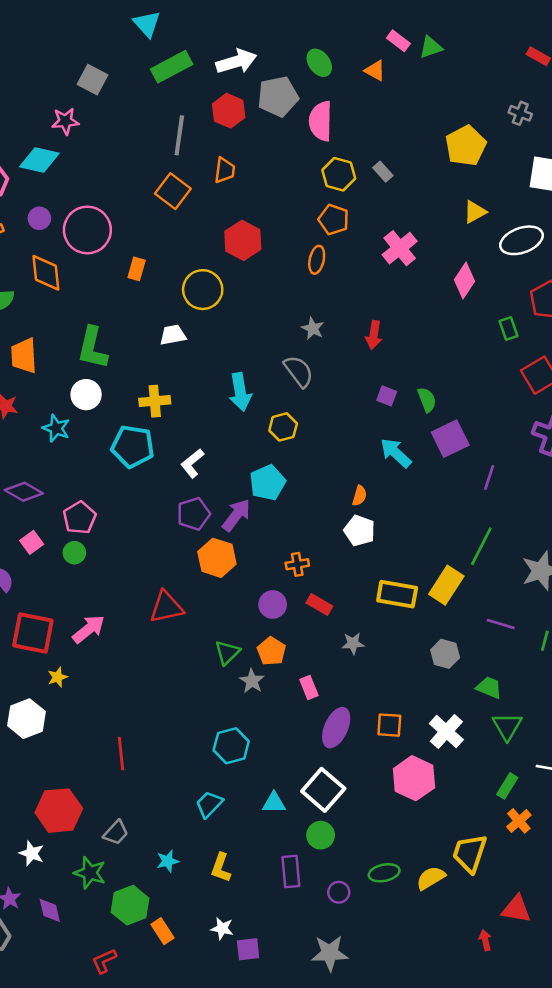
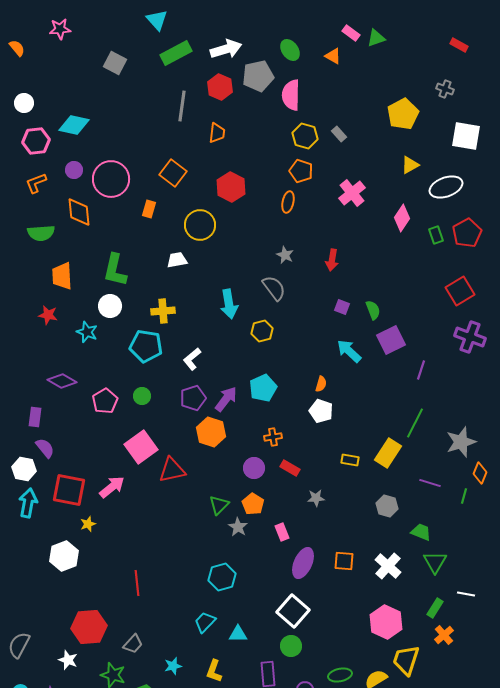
pink star: (65, 121) -> (60, 29), moved
orange square: (173, 191) -> (173, 173), moved
green rectangle: (509, 328) -> (436, 235), moved
cyan pentagon: (267, 483) -> (263, 388), moved
pink square: (32, 542) -> (141, 447), moved, size x1.8
green circle: (74, 553) -> (142, 396), moved
yellow rectangle: (397, 594) -> (350, 460), size x0.6
pink hexagon: (414, 778) -> (386, 622), moved
cyan triangle: (274, 803) -> (238, 634), moved

